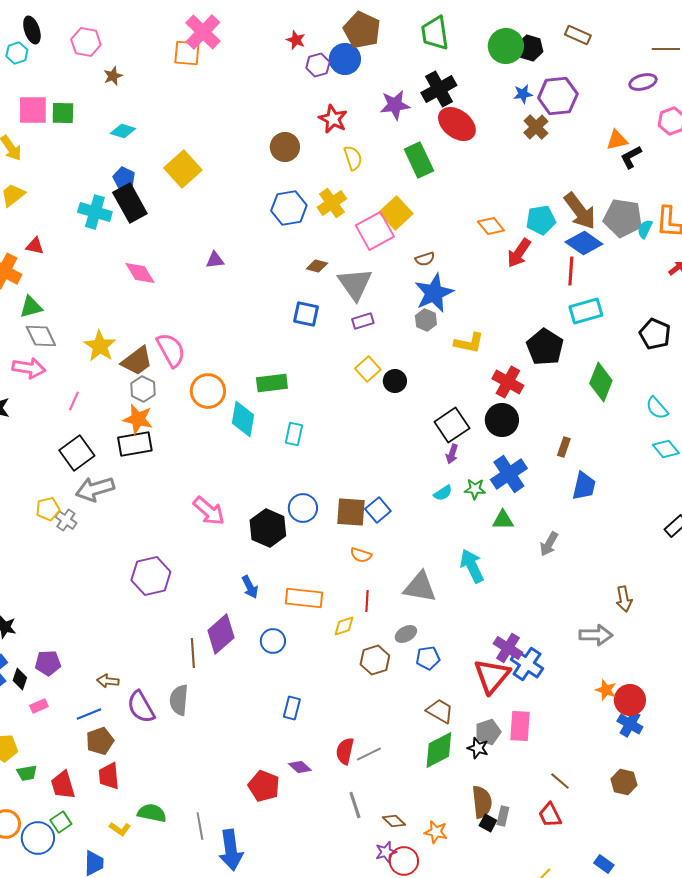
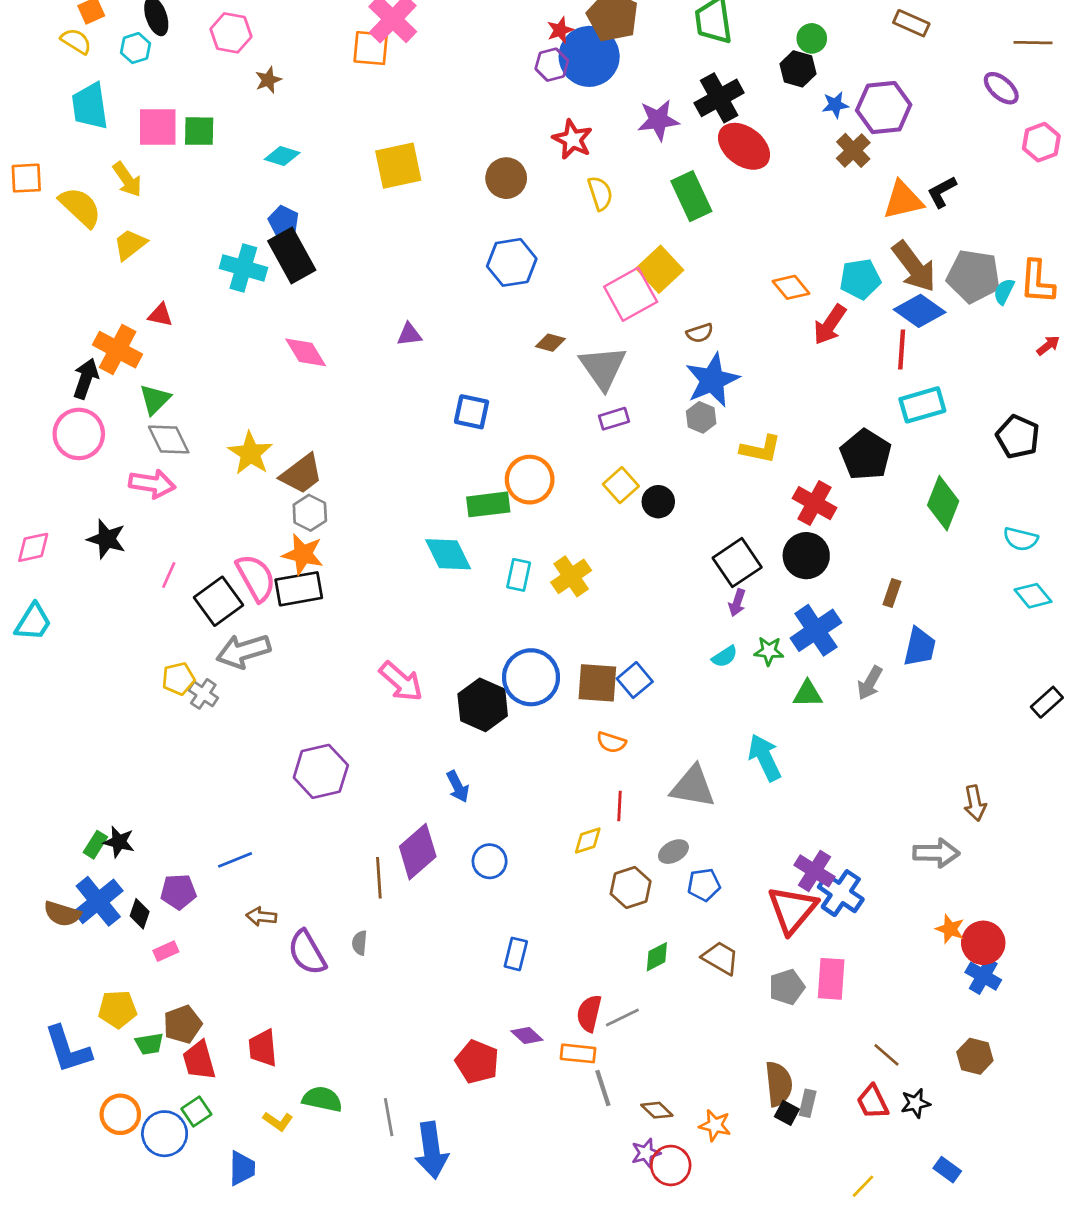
red star: (296, 40) -> (560, 30), moved, turned 30
green circle: (506, 46) -> (812, 38), size x0.6
black hexagon: (530, 48) -> (798, 69), moved
blue circle: (345, 59) -> (589, 56), size x1.4
purple ellipse: (643, 82) -> (1001, 88), turned 56
orange triangle: (617, 140) -> (903, 200), moved, size x1.4
black L-shape: (631, 157) -> (942, 192), moved
yellow square: (183, 169) -> (398, 166), moved, turned 30
yellow cross: (332, 203) -> (571, 576), moved
green triangle: (31, 307) -> (155, 399), turned -30
blue square: (306, 314) -> (472, 412), moved
pink semicircle: (171, 350) -> (256, 578), moved
orange circle: (208, 391) -> (530, 480), moved
pink line: (74, 401) -> (169, 575), moved
cyan semicircle: (657, 408) -> (1021, 539), turned -35
cyan diamond: (243, 419) -> (448, 554), turned -36
blue circle: (303, 508) -> (531, 677), size x1.4
gray arrow: (549, 544) -> (870, 683), moved
orange rectangle: (304, 598) -> (578, 1053), moved, size x0.7
gray semicircle: (179, 700) -> (360, 943), size x0.6
blue line: (89, 714) -> (235, 860), moved
brown pentagon: (100, 741) -> (183, 1024), moved
black star: (478, 748) -> (915, 1103), moved, turned -30
green diamond: (439, 750) -> (657, 957), moved, size x0.6

